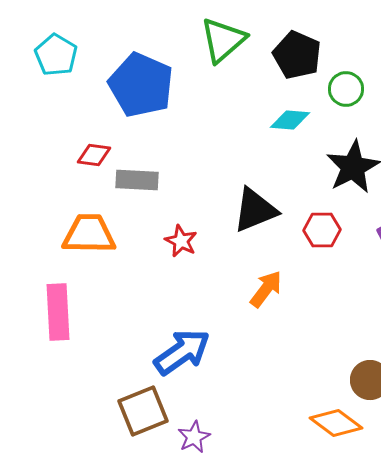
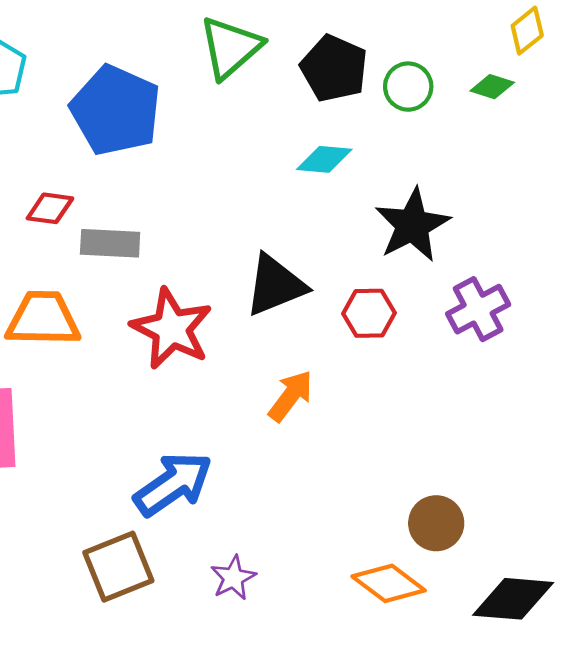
green circle: (346, 89) -> (408, 87), moved
red star: (181, 241) -> (172, 329), size x1.8
purple star: (194, 437) -> (233, 578), moved

